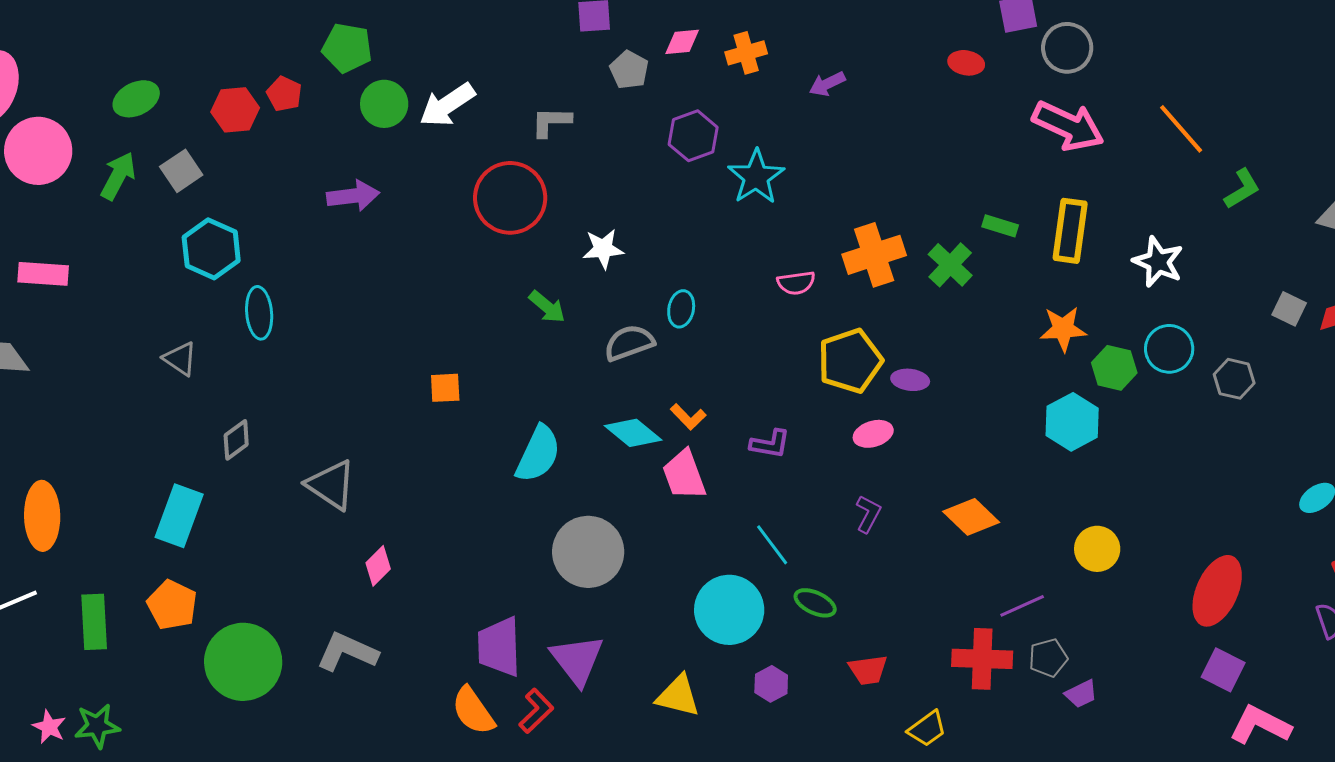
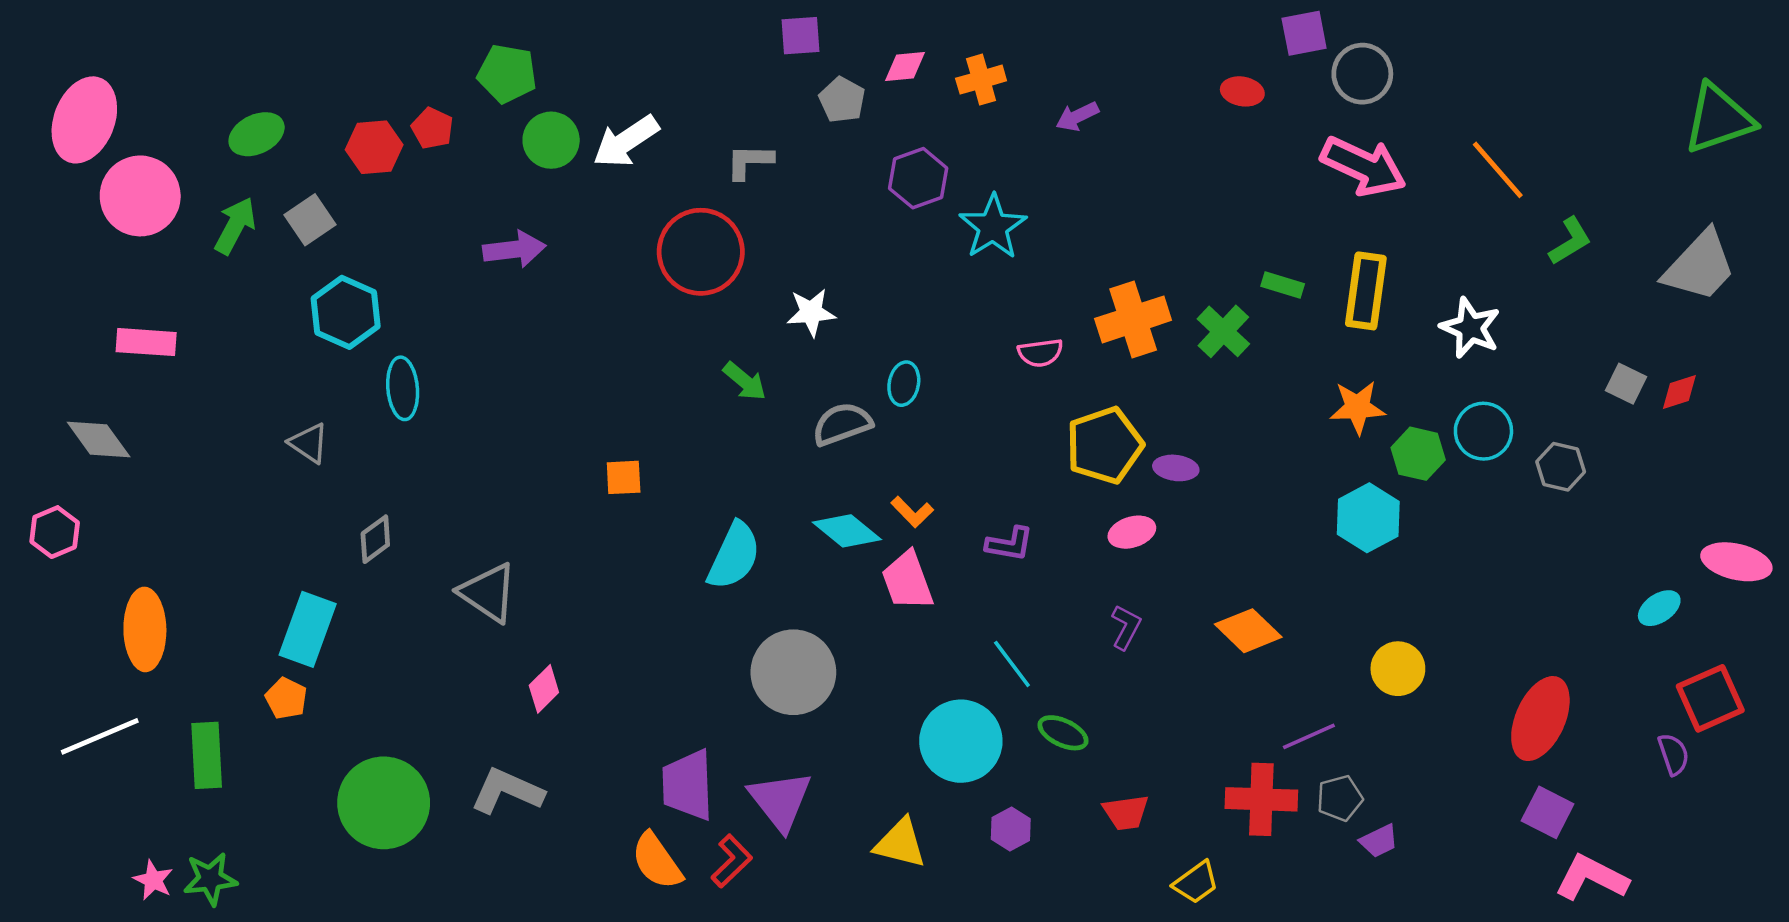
orange pentagon: (172, 605) -> (286, 698), moved, size x0.7

